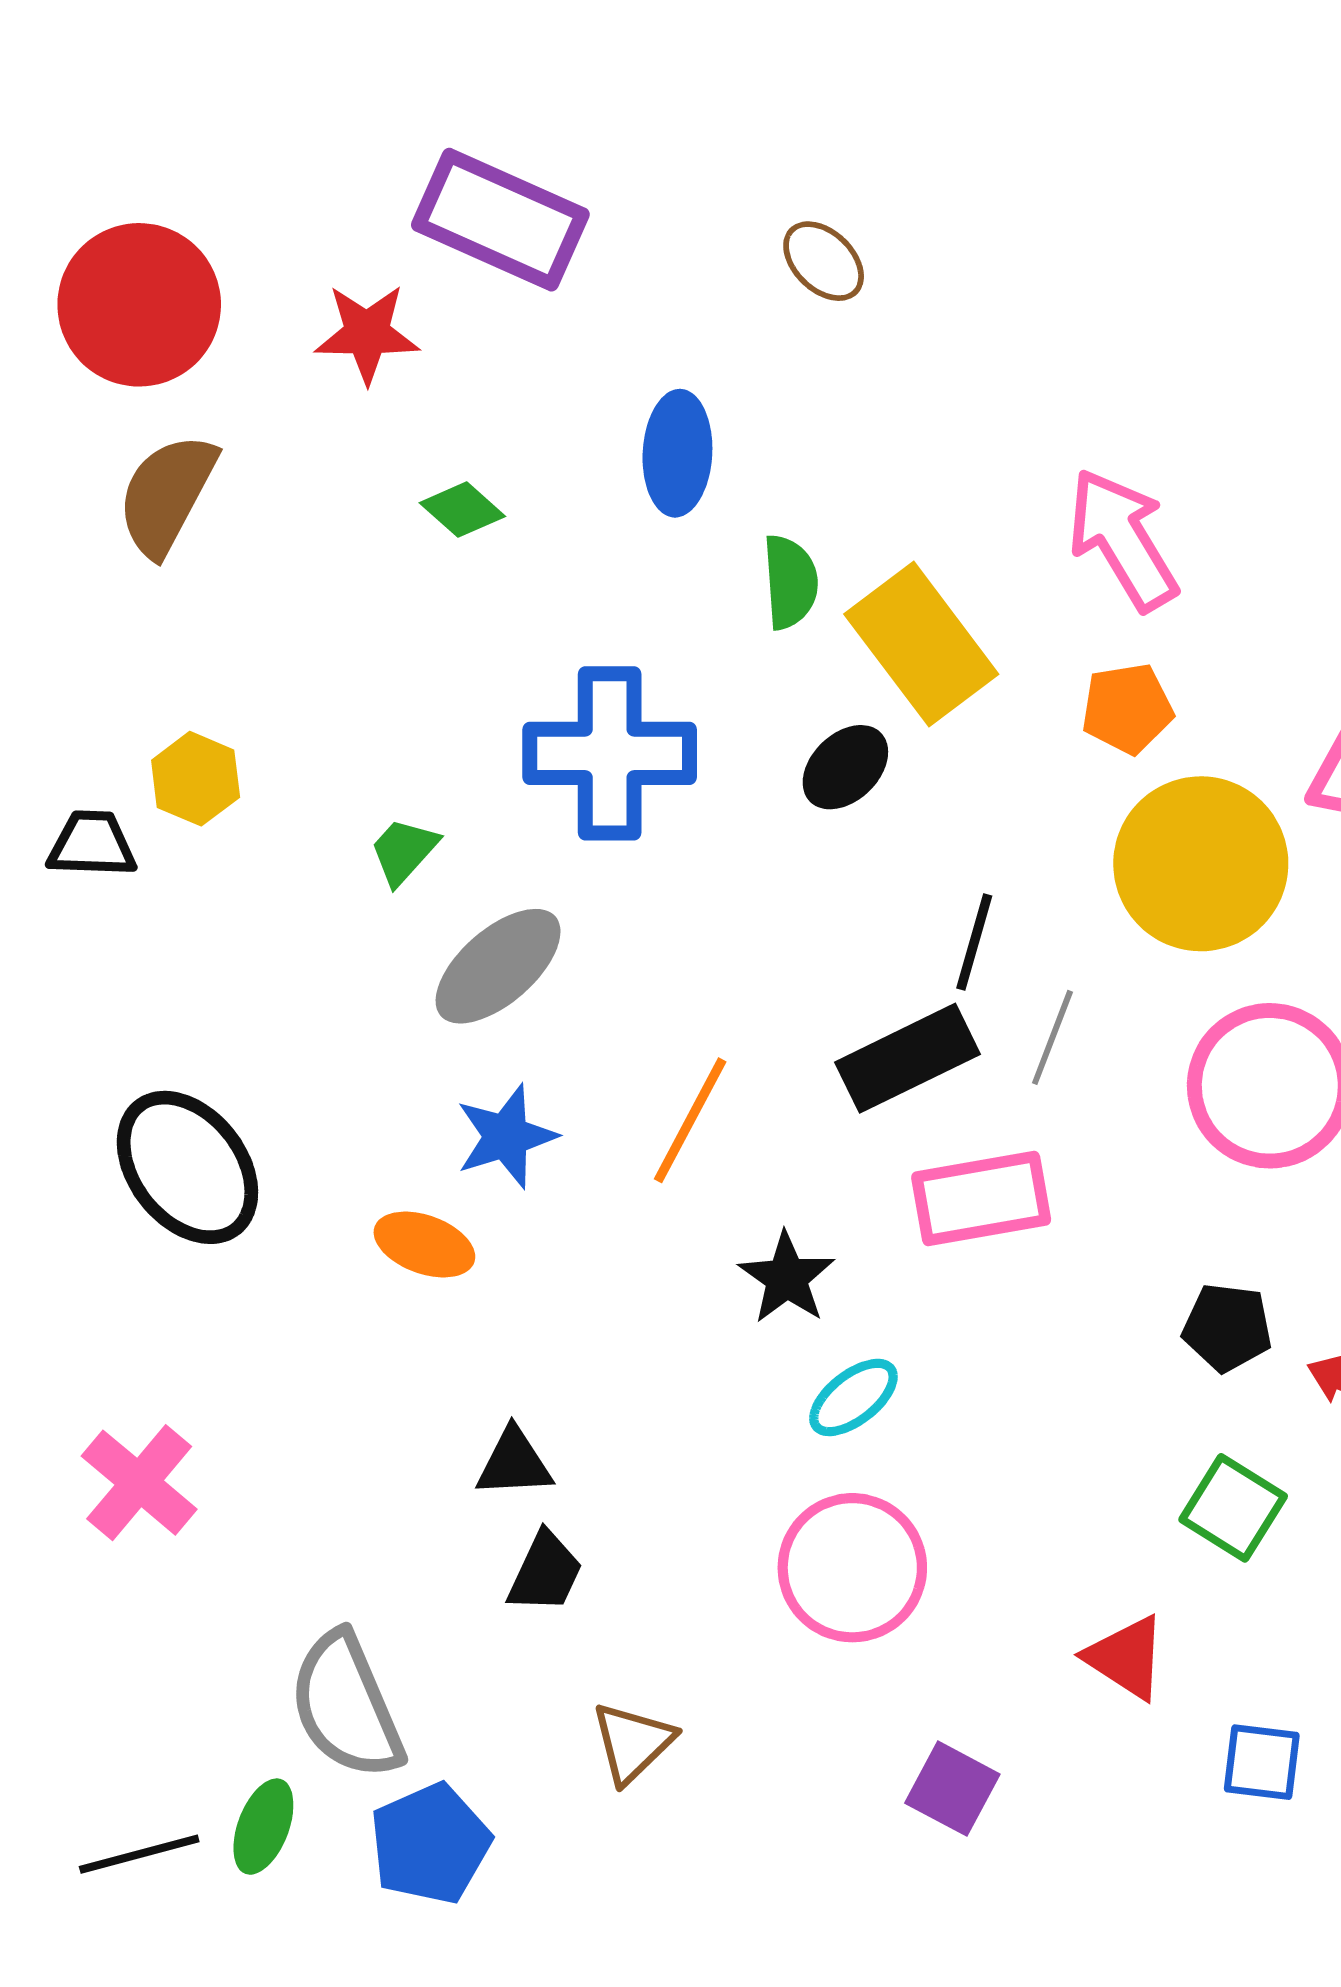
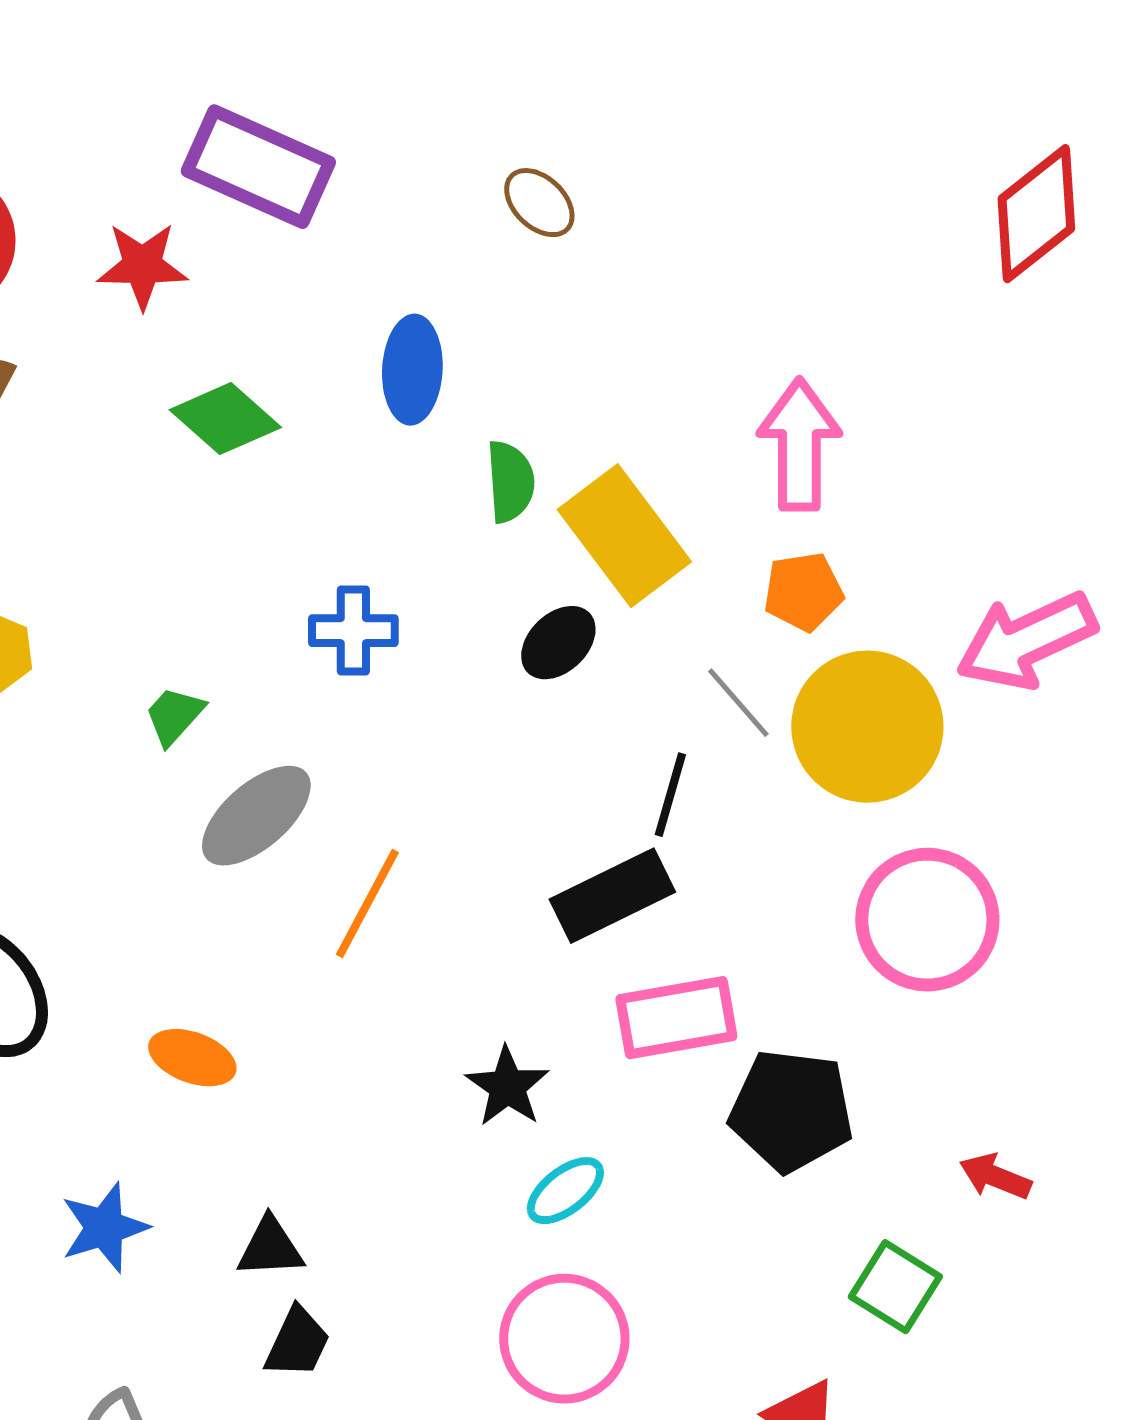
green diamond: (462, 510) -> (225, 419), size x1.5
pink arrow: (1123, 539) -> (799, 445), turned 31
blue cross: (610, 753) -> (353, 631), size x0.6
gray line: (1052, 1037) -> (738, 703), moved, turned -62
orange line: (690, 1120) -> (367, 904), moved
blue star: (506, 1136) -> (104, 1228), moved
black pentagon: (1227, 1327) -> (791, 1111), moved, size x1.6

